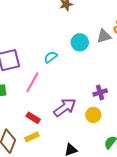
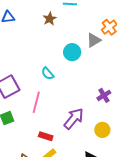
cyan semicircle: (51, 57) -> (48, 73), turned -80
yellow circle: (93, 115) -> (102, 130), moved

